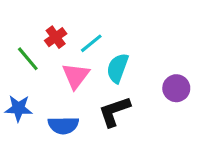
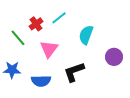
cyan line: (91, 43) -> (59, 18), moved
cyan semicircle: (118, 68) -> (86, 35), moved

